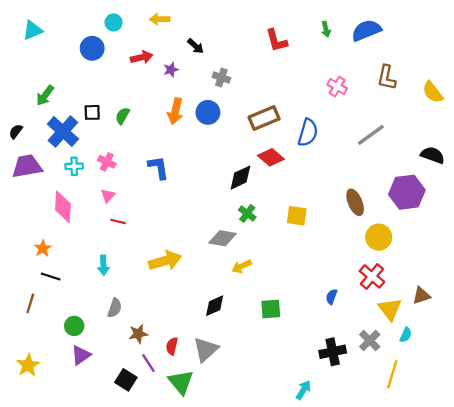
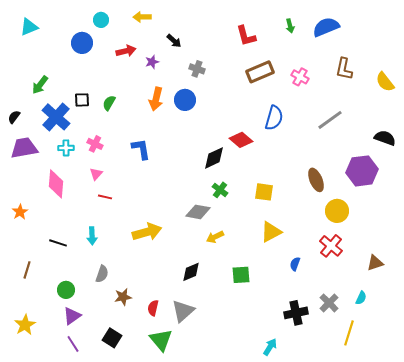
brown rectangle: (264, 118) -> (260, 72), moved
orange star: (43, 248) -> (20, 212), moved
black line: (51, 276) -> (58, 243), moved
yellow triangle: (390, 309) -> (271, 232), moved, turned 40
purple line: (148, 363) -> (73, 344), moved

